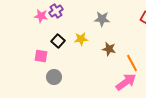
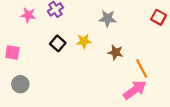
pink star: (41, 16) -> (28, 15), moved
pink square: (41, 56) -> (12, 52), moved
gray circle: (54, 77) -> (20, 84), moved

